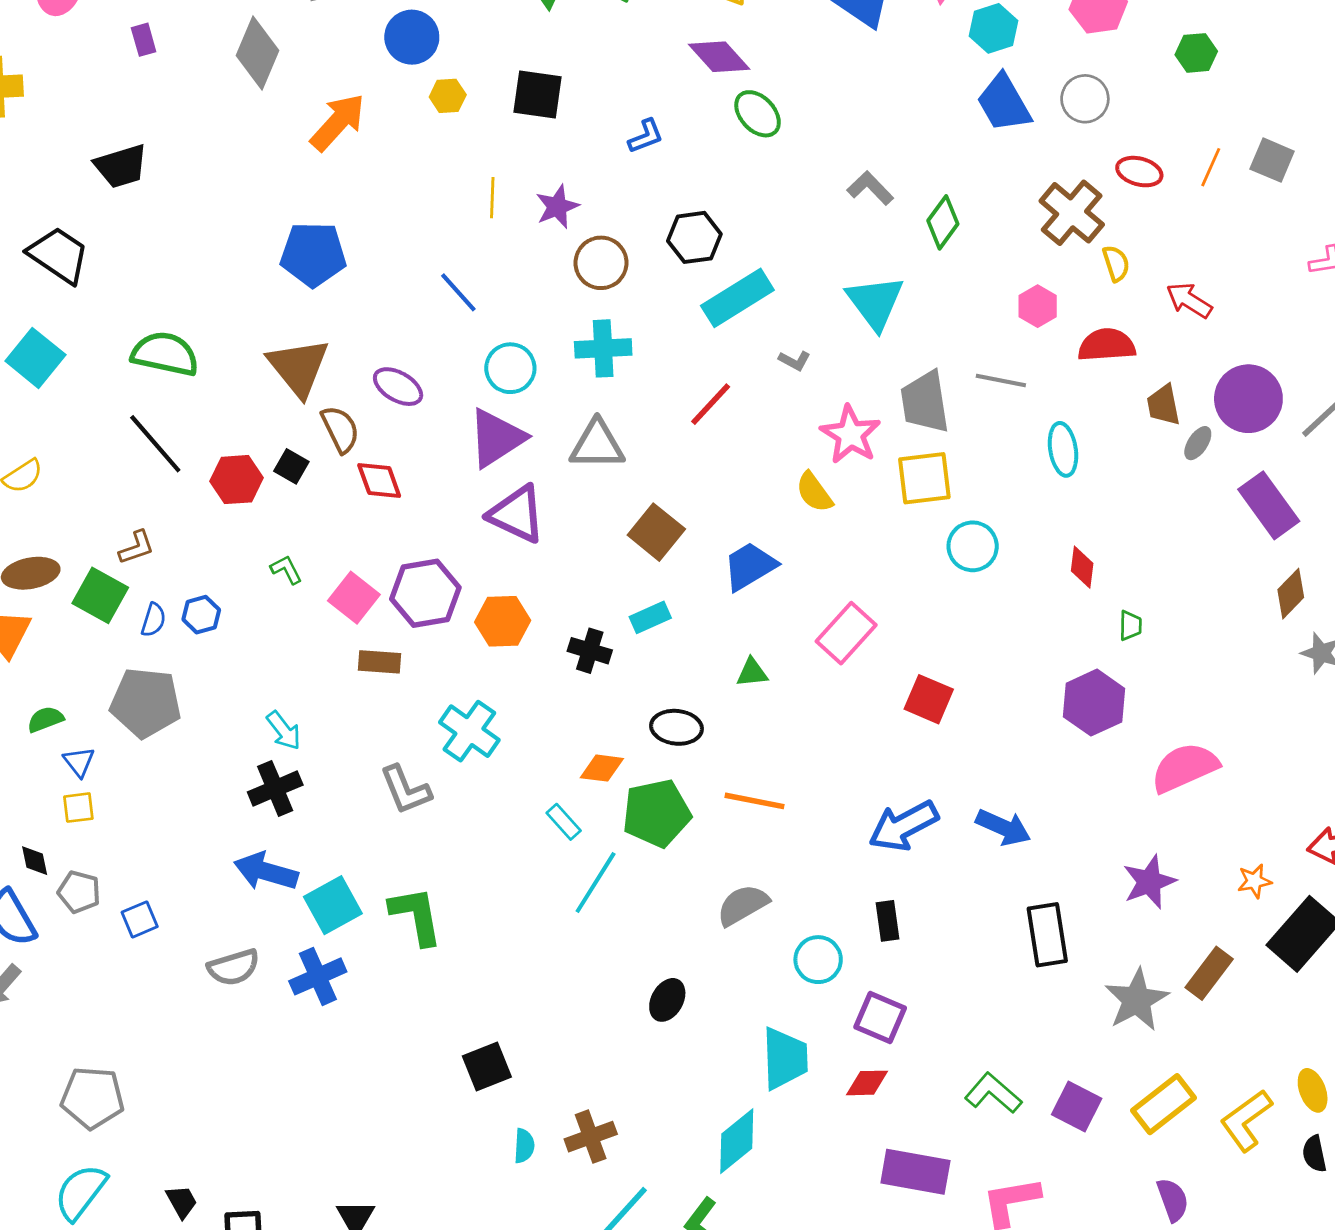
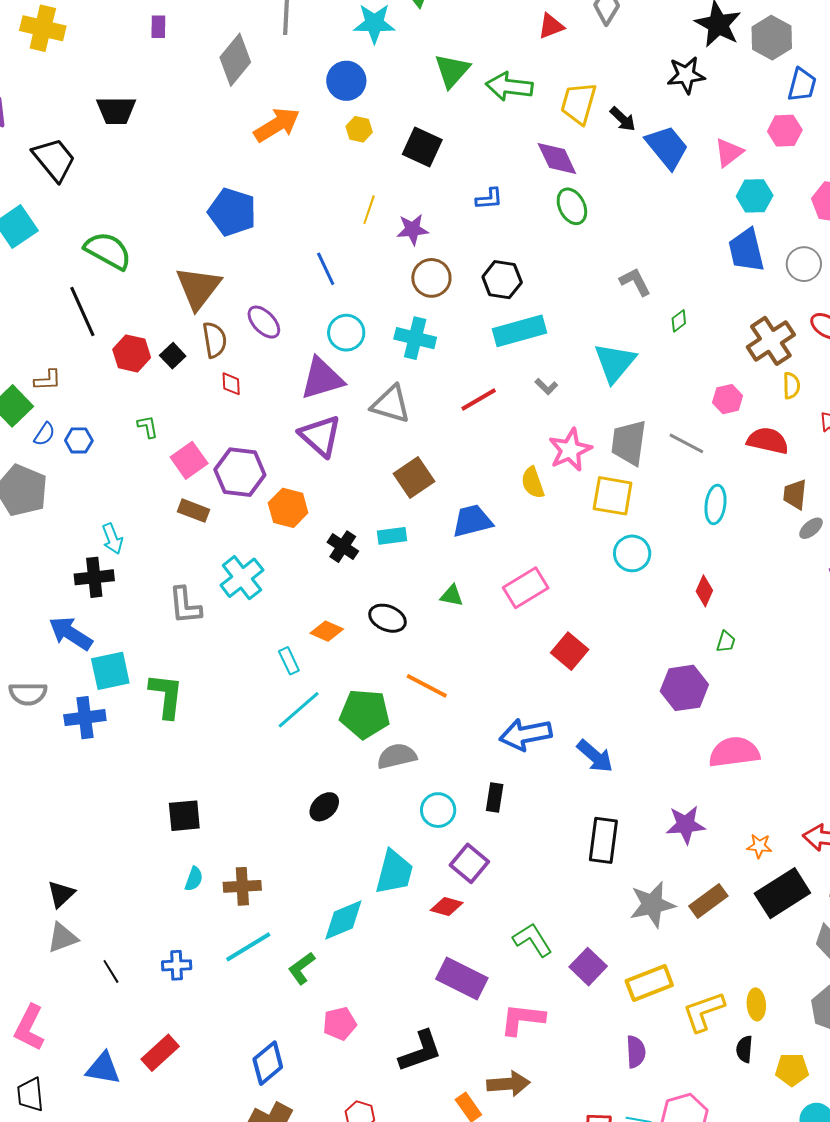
green diamond: (943, 222) -> (679, 321), size x0.6
red diamond: (379, 481) -> (231, 384), size x0.7
green pentagon: (657, 813) -> (365, 714), moved

